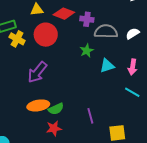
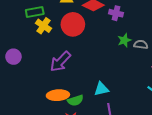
gray semicircle: (106, 32) -> (141, 45), moved, size x0.6
green star: (87, 51) -> (124, 40), moved
cyan triangle: (107, 66) -> (101, 89), moved

